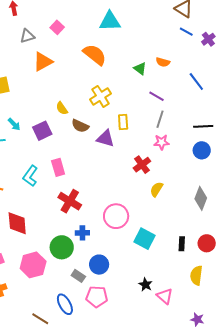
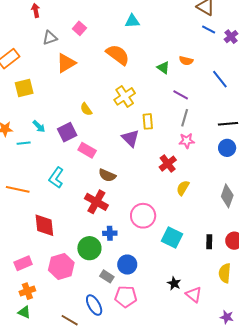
cyan triangle: (110, 21) -> (132, 21), size x0.7
brown semicircle: (80, 126) -> (107, 175), moved
purple triangle: (105, 138) -> (131, 138), turned 30
pink rectangle: (58, 167) -> (87, 150), moved, turned -42

